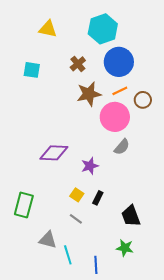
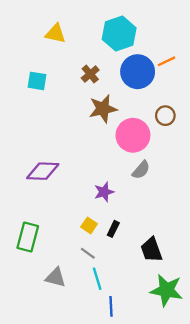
orange line: (120, 91) -> (166, 61), moved
purple diamond: (54, 153) -> (43, 171), moved
green star: (125, 248) -> (166, 290), moved, size x1.6
cyan line: (68, 255) -> (97, 279), moved

